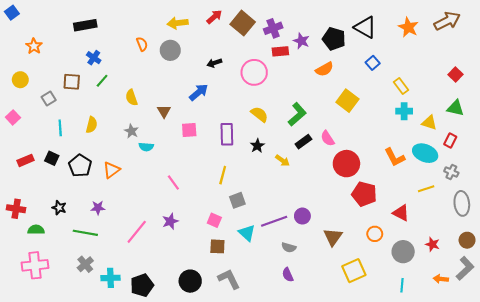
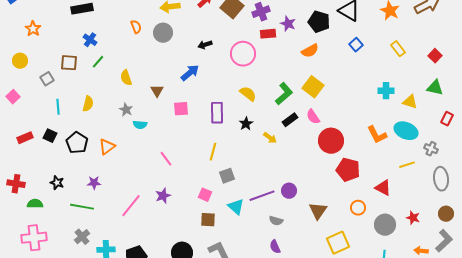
yellow rectangle: (401, 86) -> (398, 49), moved
yellow square: (347, 101) -> (313, 87), moved
red rectangle: (450, 141) -> (447, 119), moved

